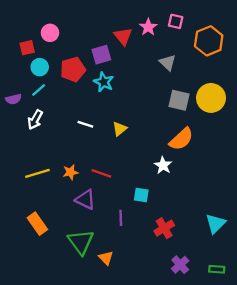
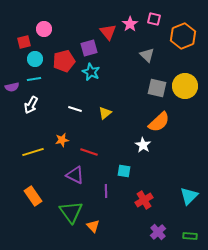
cyan line: (39, 90) -> (34, 79), turned 32
orange star: (71, 172) -> (62, 140), moved

